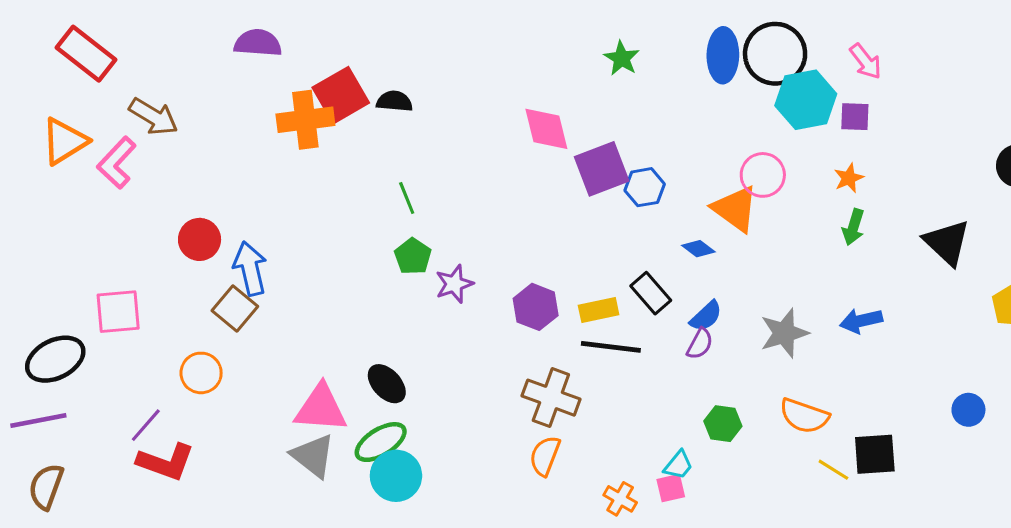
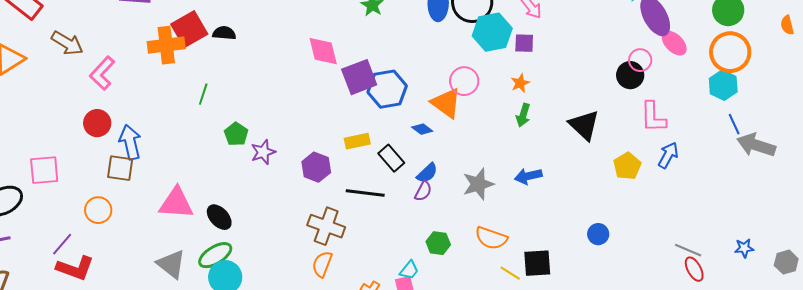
pink L-shape: (117, 163) -> (102, 73), moved
blue hexagon: (645, 187) -> (387, 89), size x1.5
green line: (407, 198) -> (203, 94), moved, turned 40
brown square: (235, 308) -> (120, 168), turned -32
yellow rectangle: (599, 310) -> (357, 141), moved
pink triangle: (321, 408) -> (176, 203), moved

